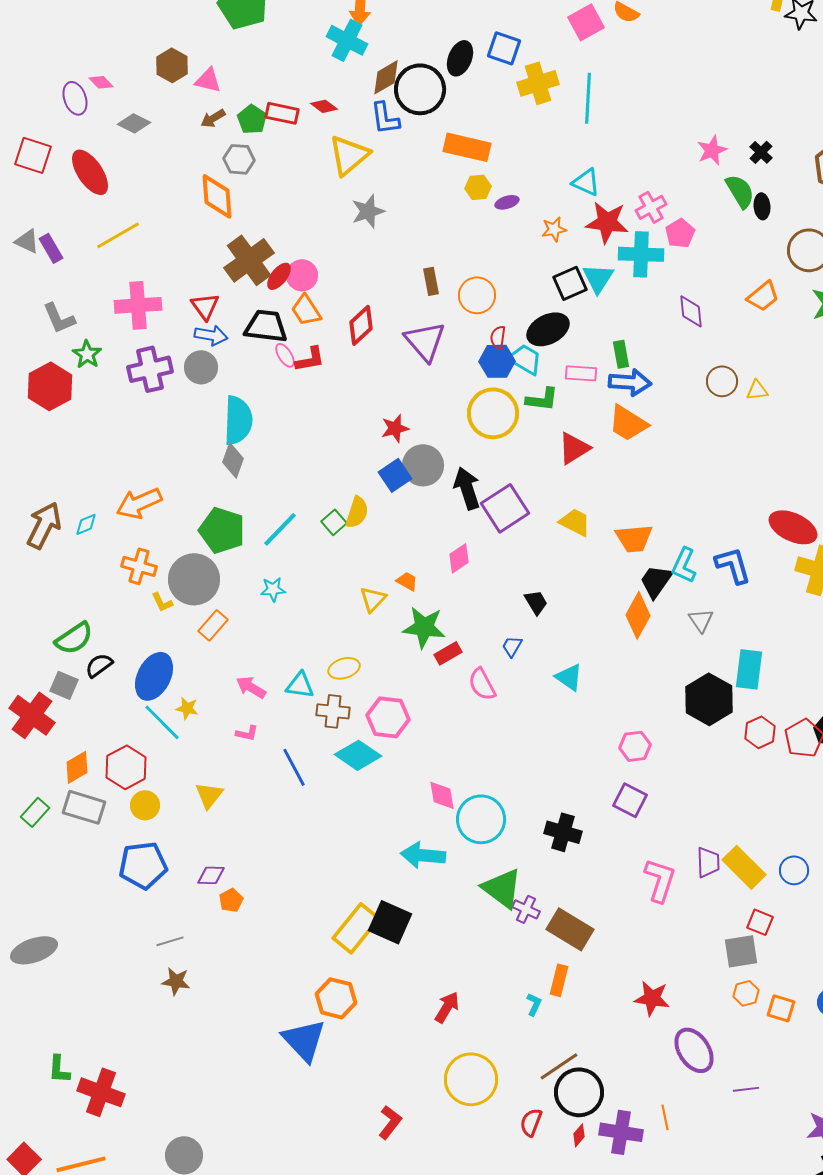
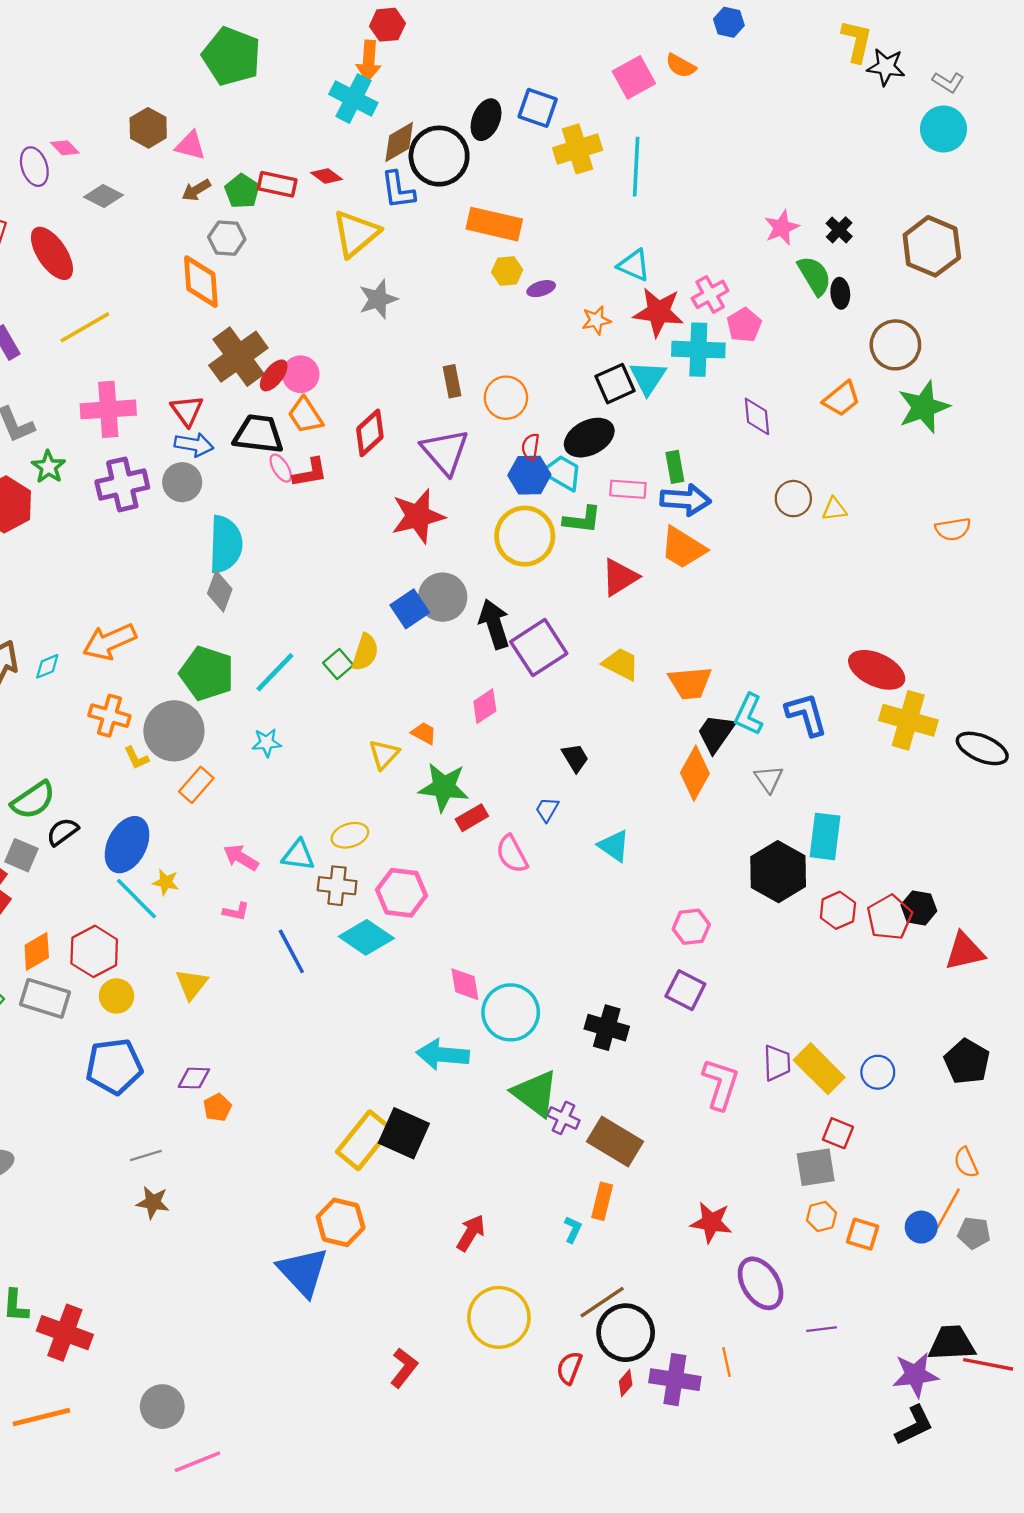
red star: (395, 428) -> (418, 516), moved, size x1.6

